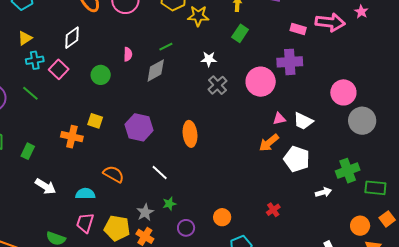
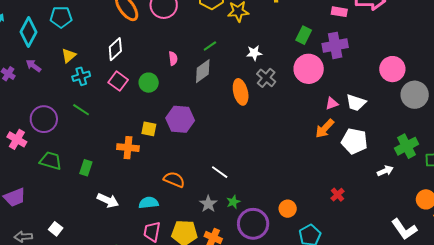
green rectangle: (240, 33) -> (304, 35), moved
pink square: (59, 69) -> (118, 81), moved
purple hexagon: (139, 127) -> (180, 119), moved
orange ellipse: (190, 134) -> (241, 92), moved
gray star: (145, 212) -> (208, 204), moved
purple circle: (186, 228) -> (253, 224), size x1.8

